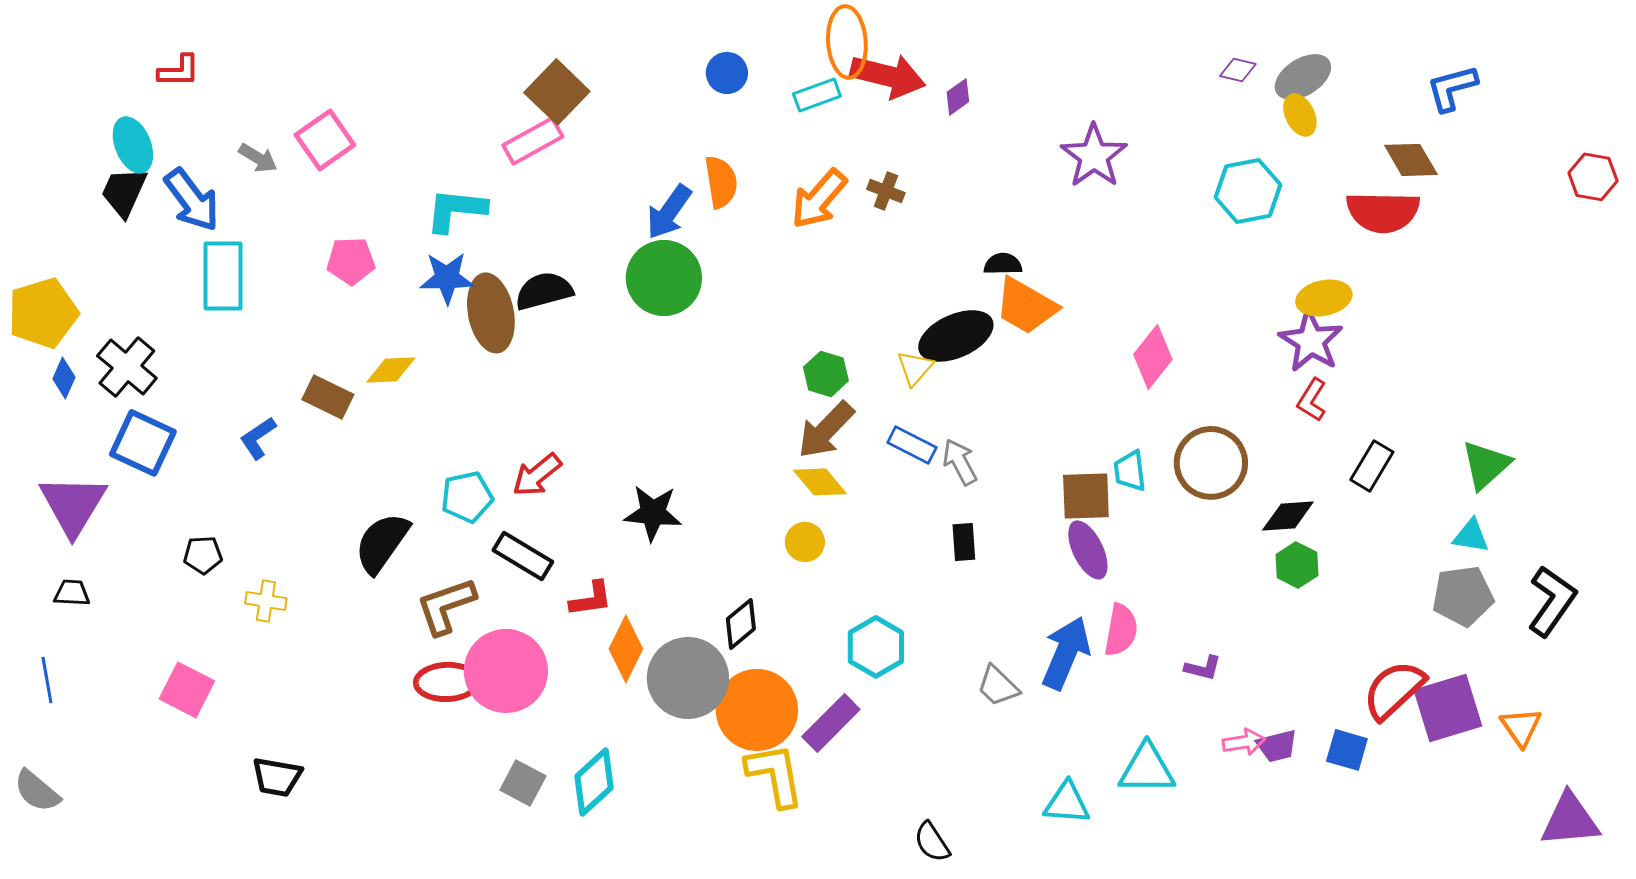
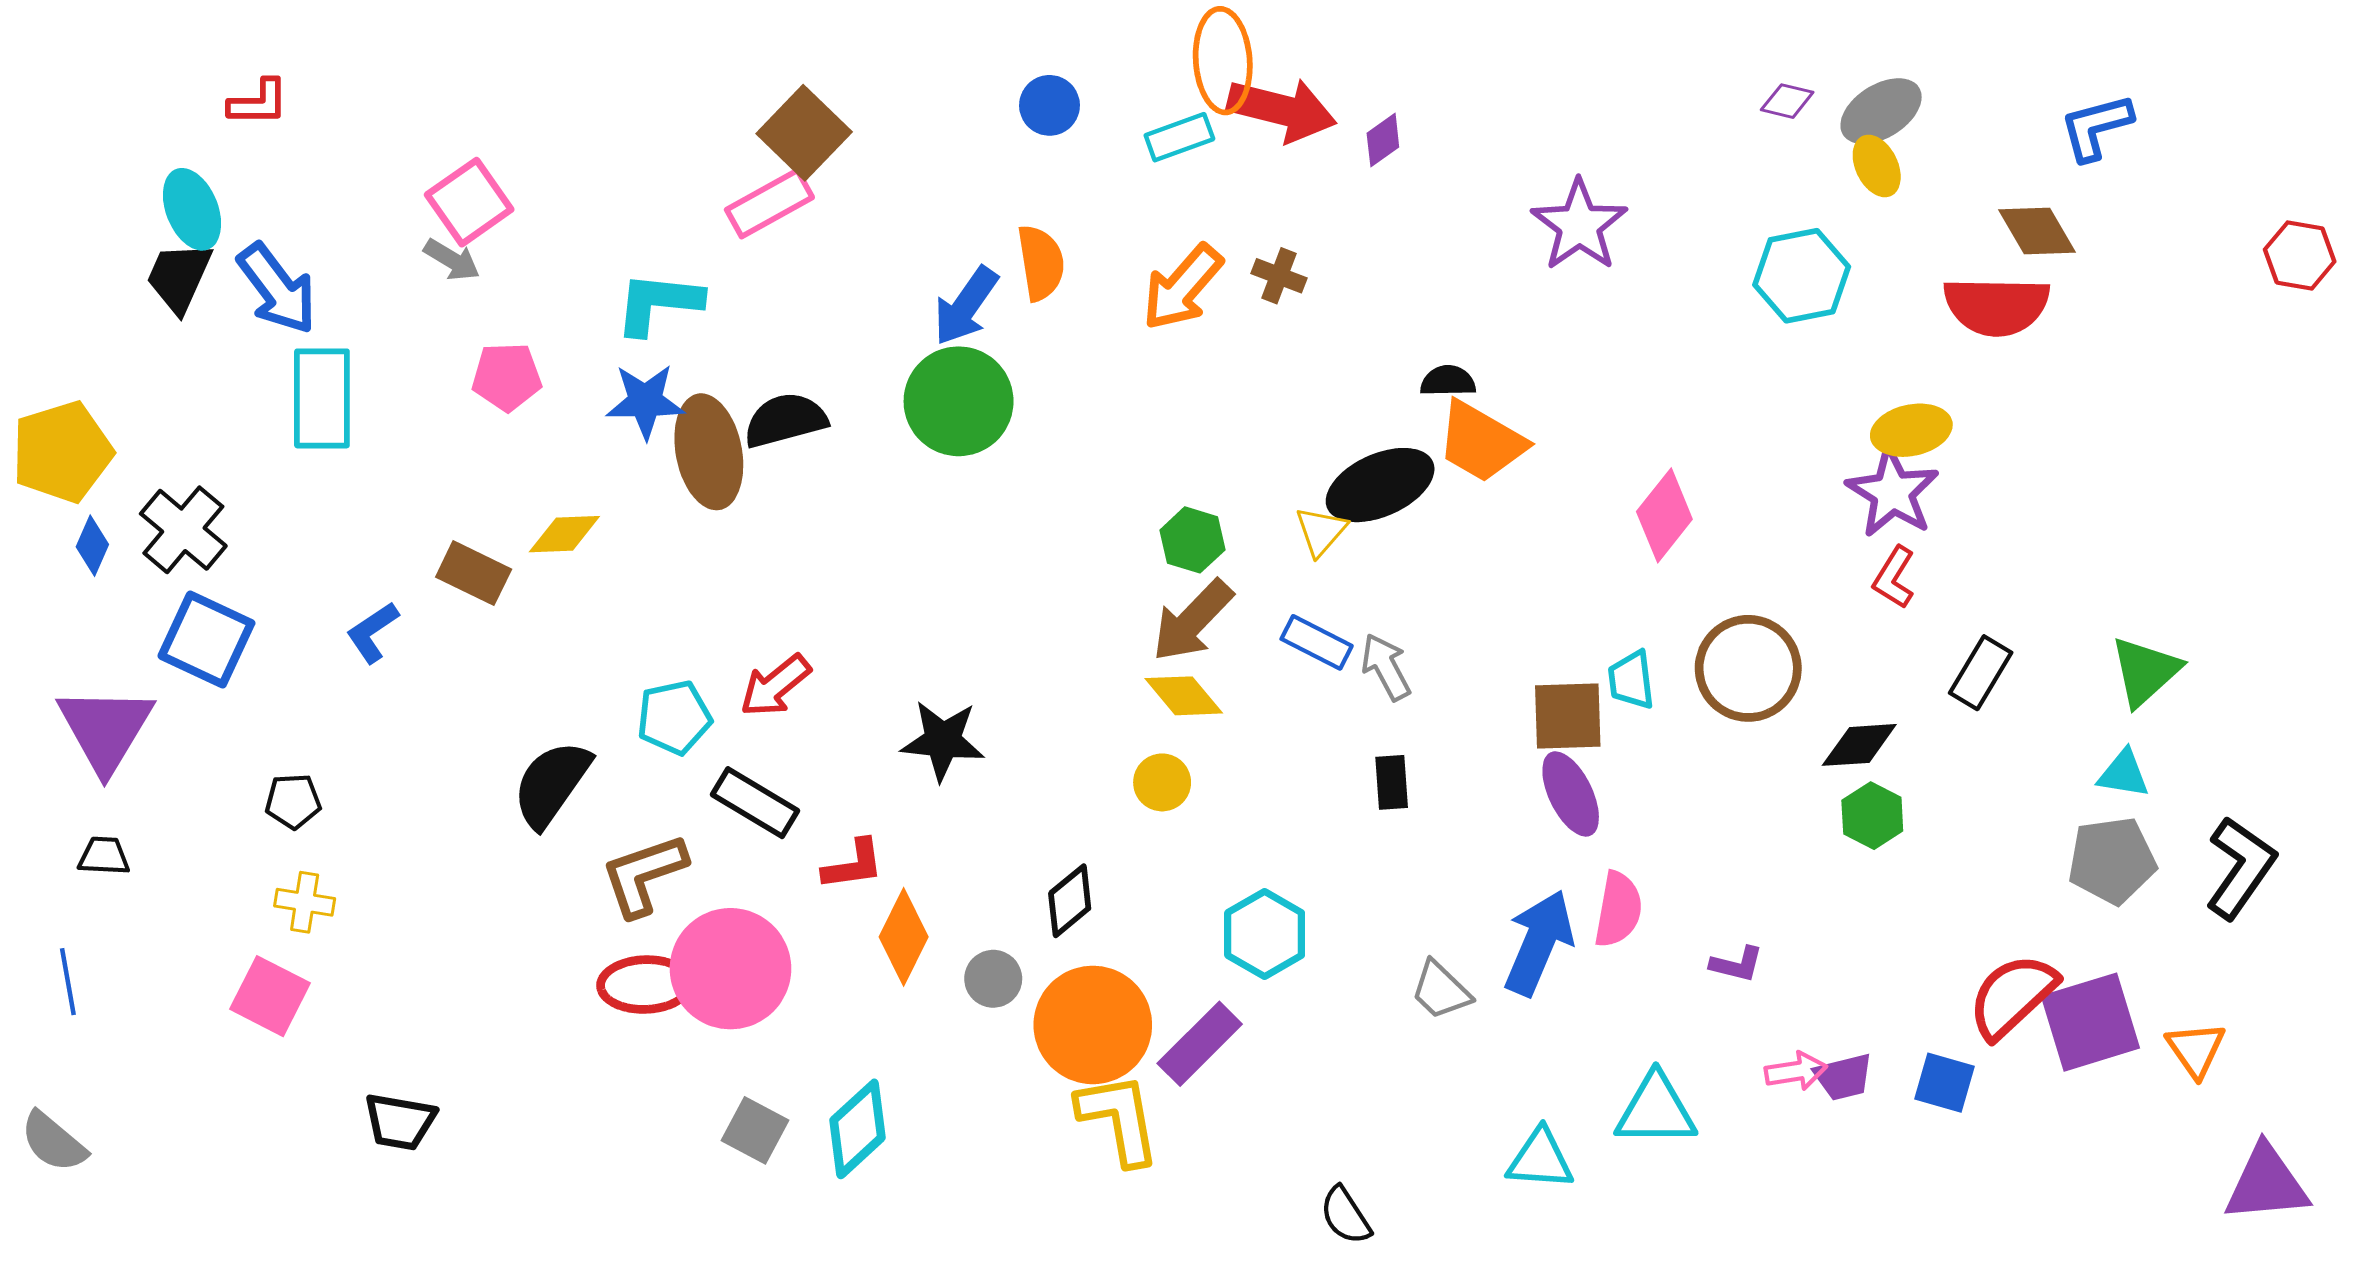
gray arrow: (258, 158) -> (452, 260), moved
yellow cross: (266, 601) -> (305, 902), moved
gray circle: (688, 678) -> (993, 979), size x0.5

